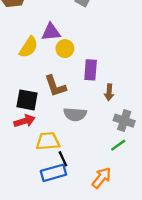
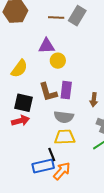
yellow semicircle: (29, 47) -> (19, 69), moved
purple rectangle: (91, 70) -> (66, 90), moved
yellow trapezoid: (48, 141) -> (65, 137), moved
orange arrow: (102, 178) -> (62, 171), moved

